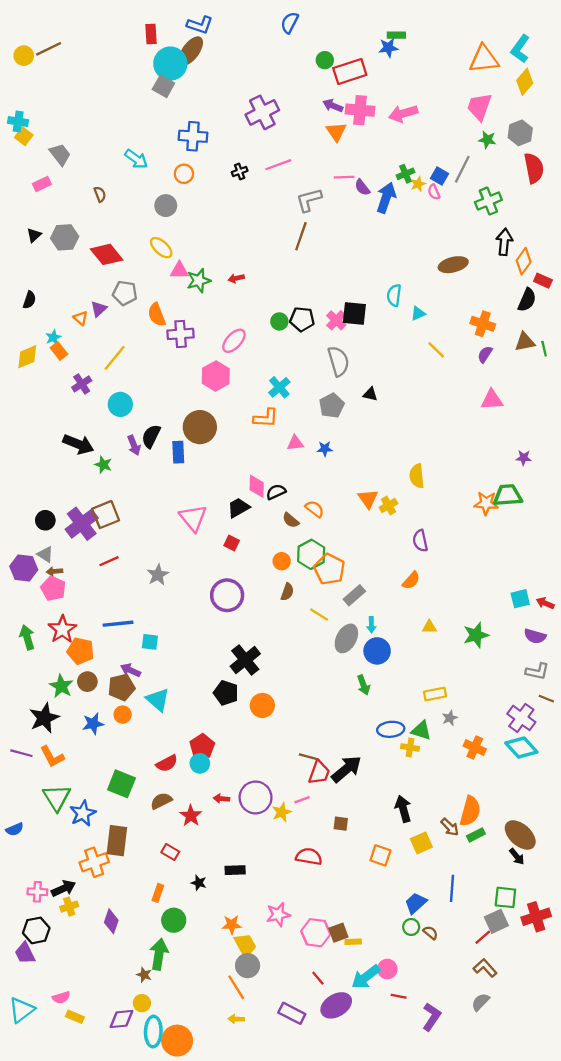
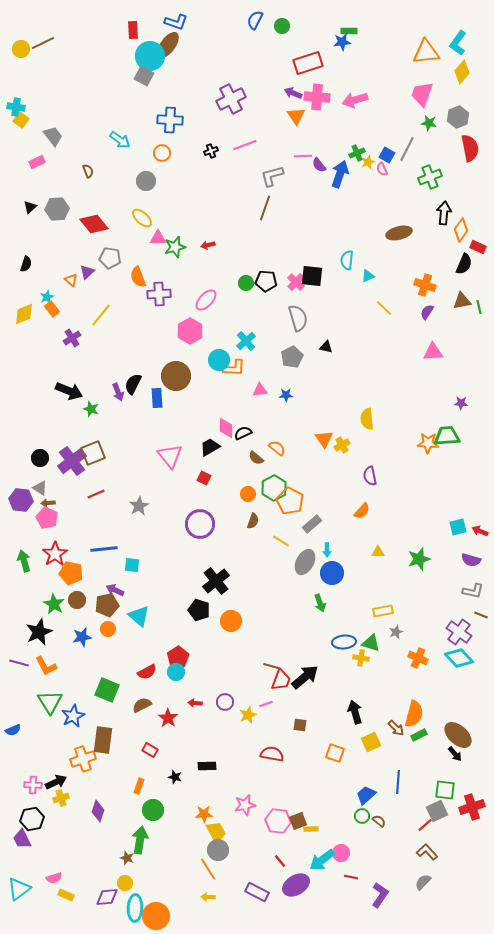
green circle: (325, 60) -> (282, 26), moved
cyan circle: (120, 404) -> (219, 360), moved
purple circle: (256, 797) -> (225, 702), size x0.6

